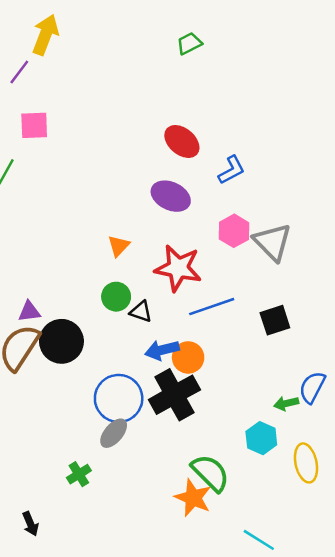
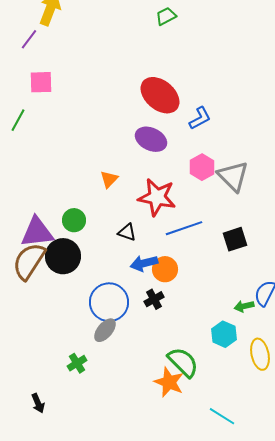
red ellipse: (182, 141) -> (160, 95), size x1.4
green circle: (116, 297) -> (74, 220), moved
purple triangle: (29, 312) -> (37, 232), size x1.8
black cross: (174, 395) -> (154, 299), size x0.5

